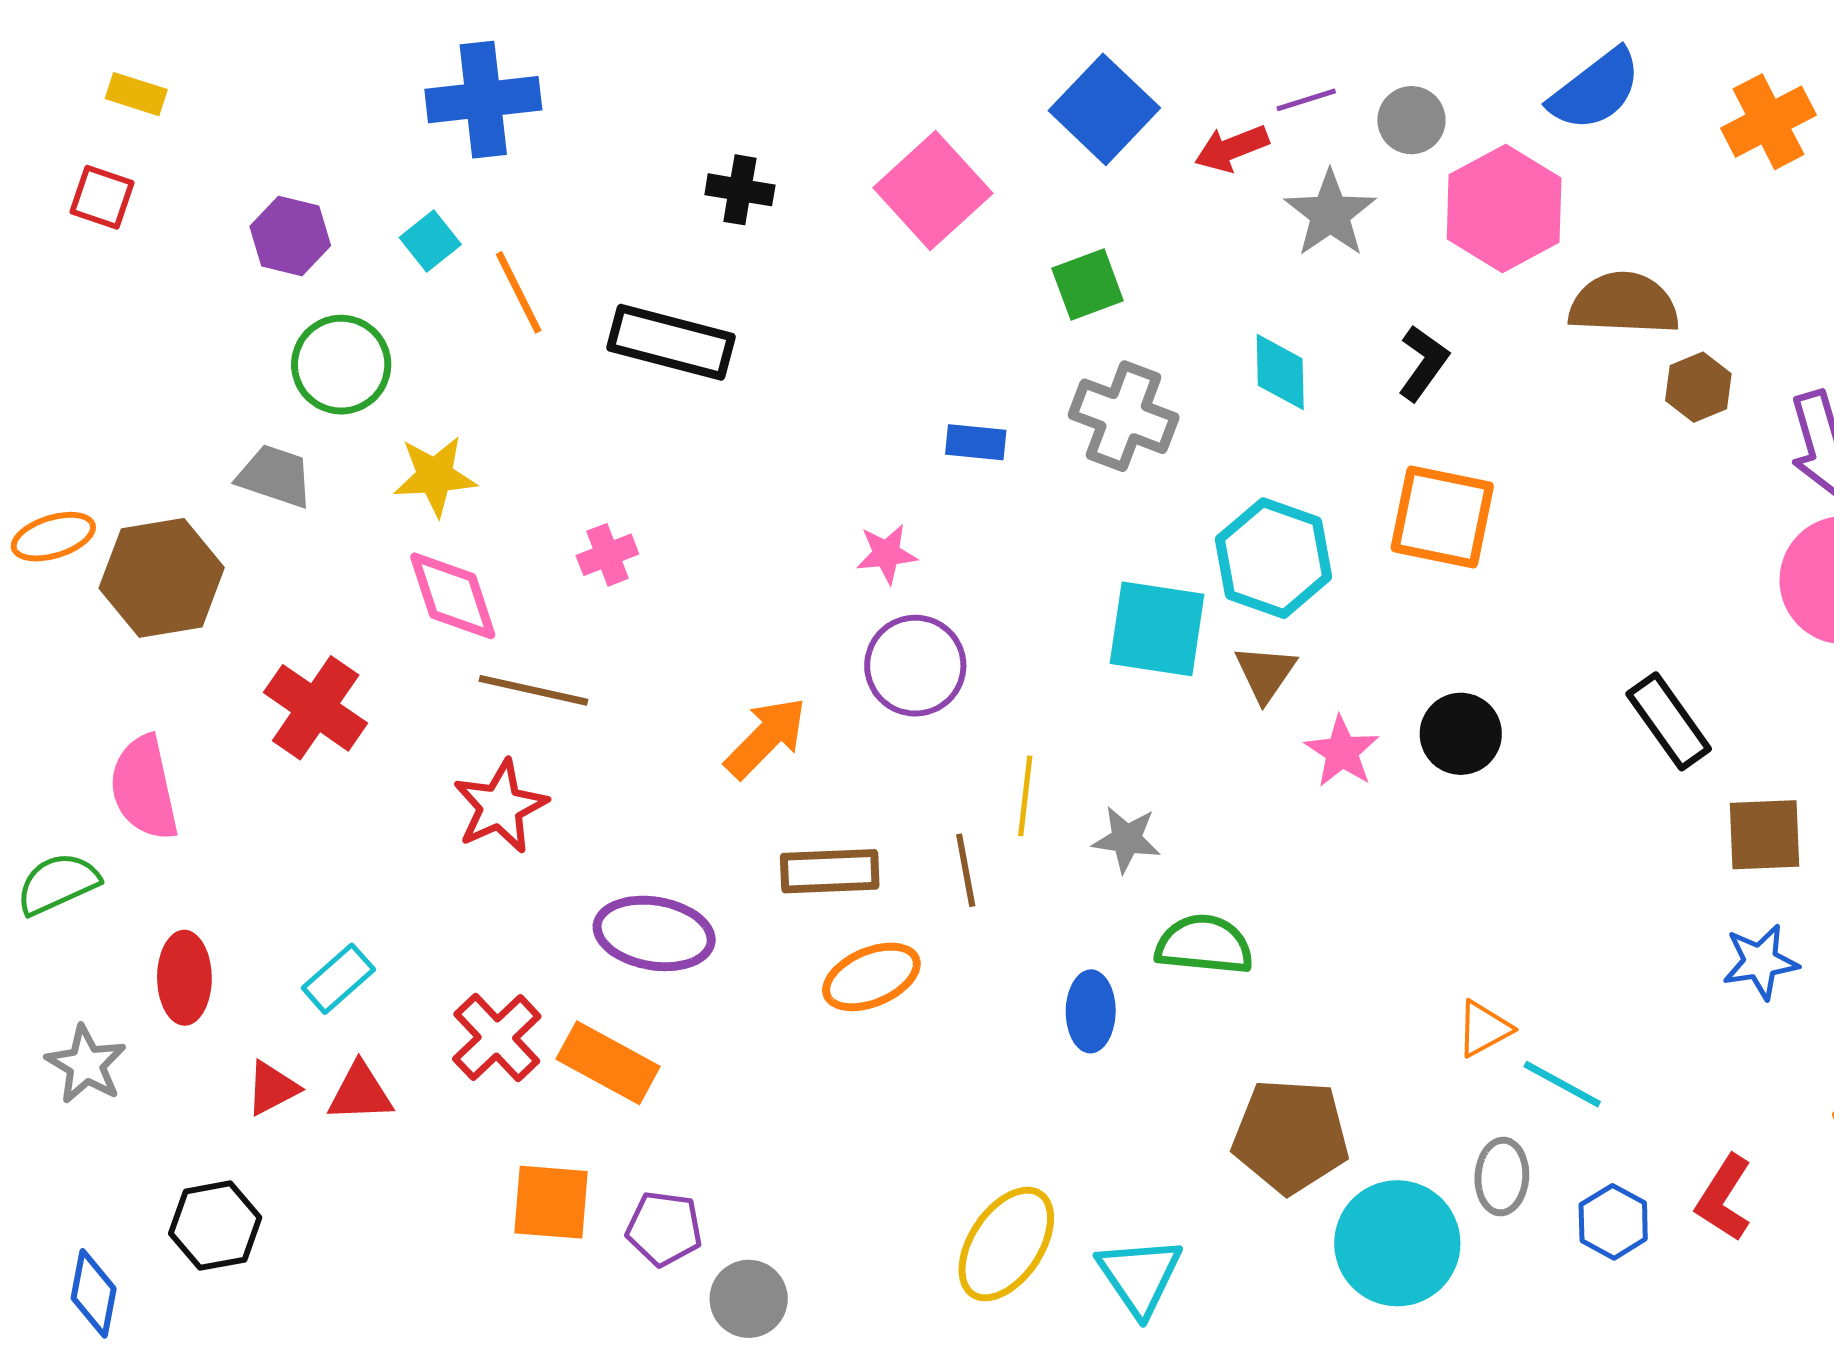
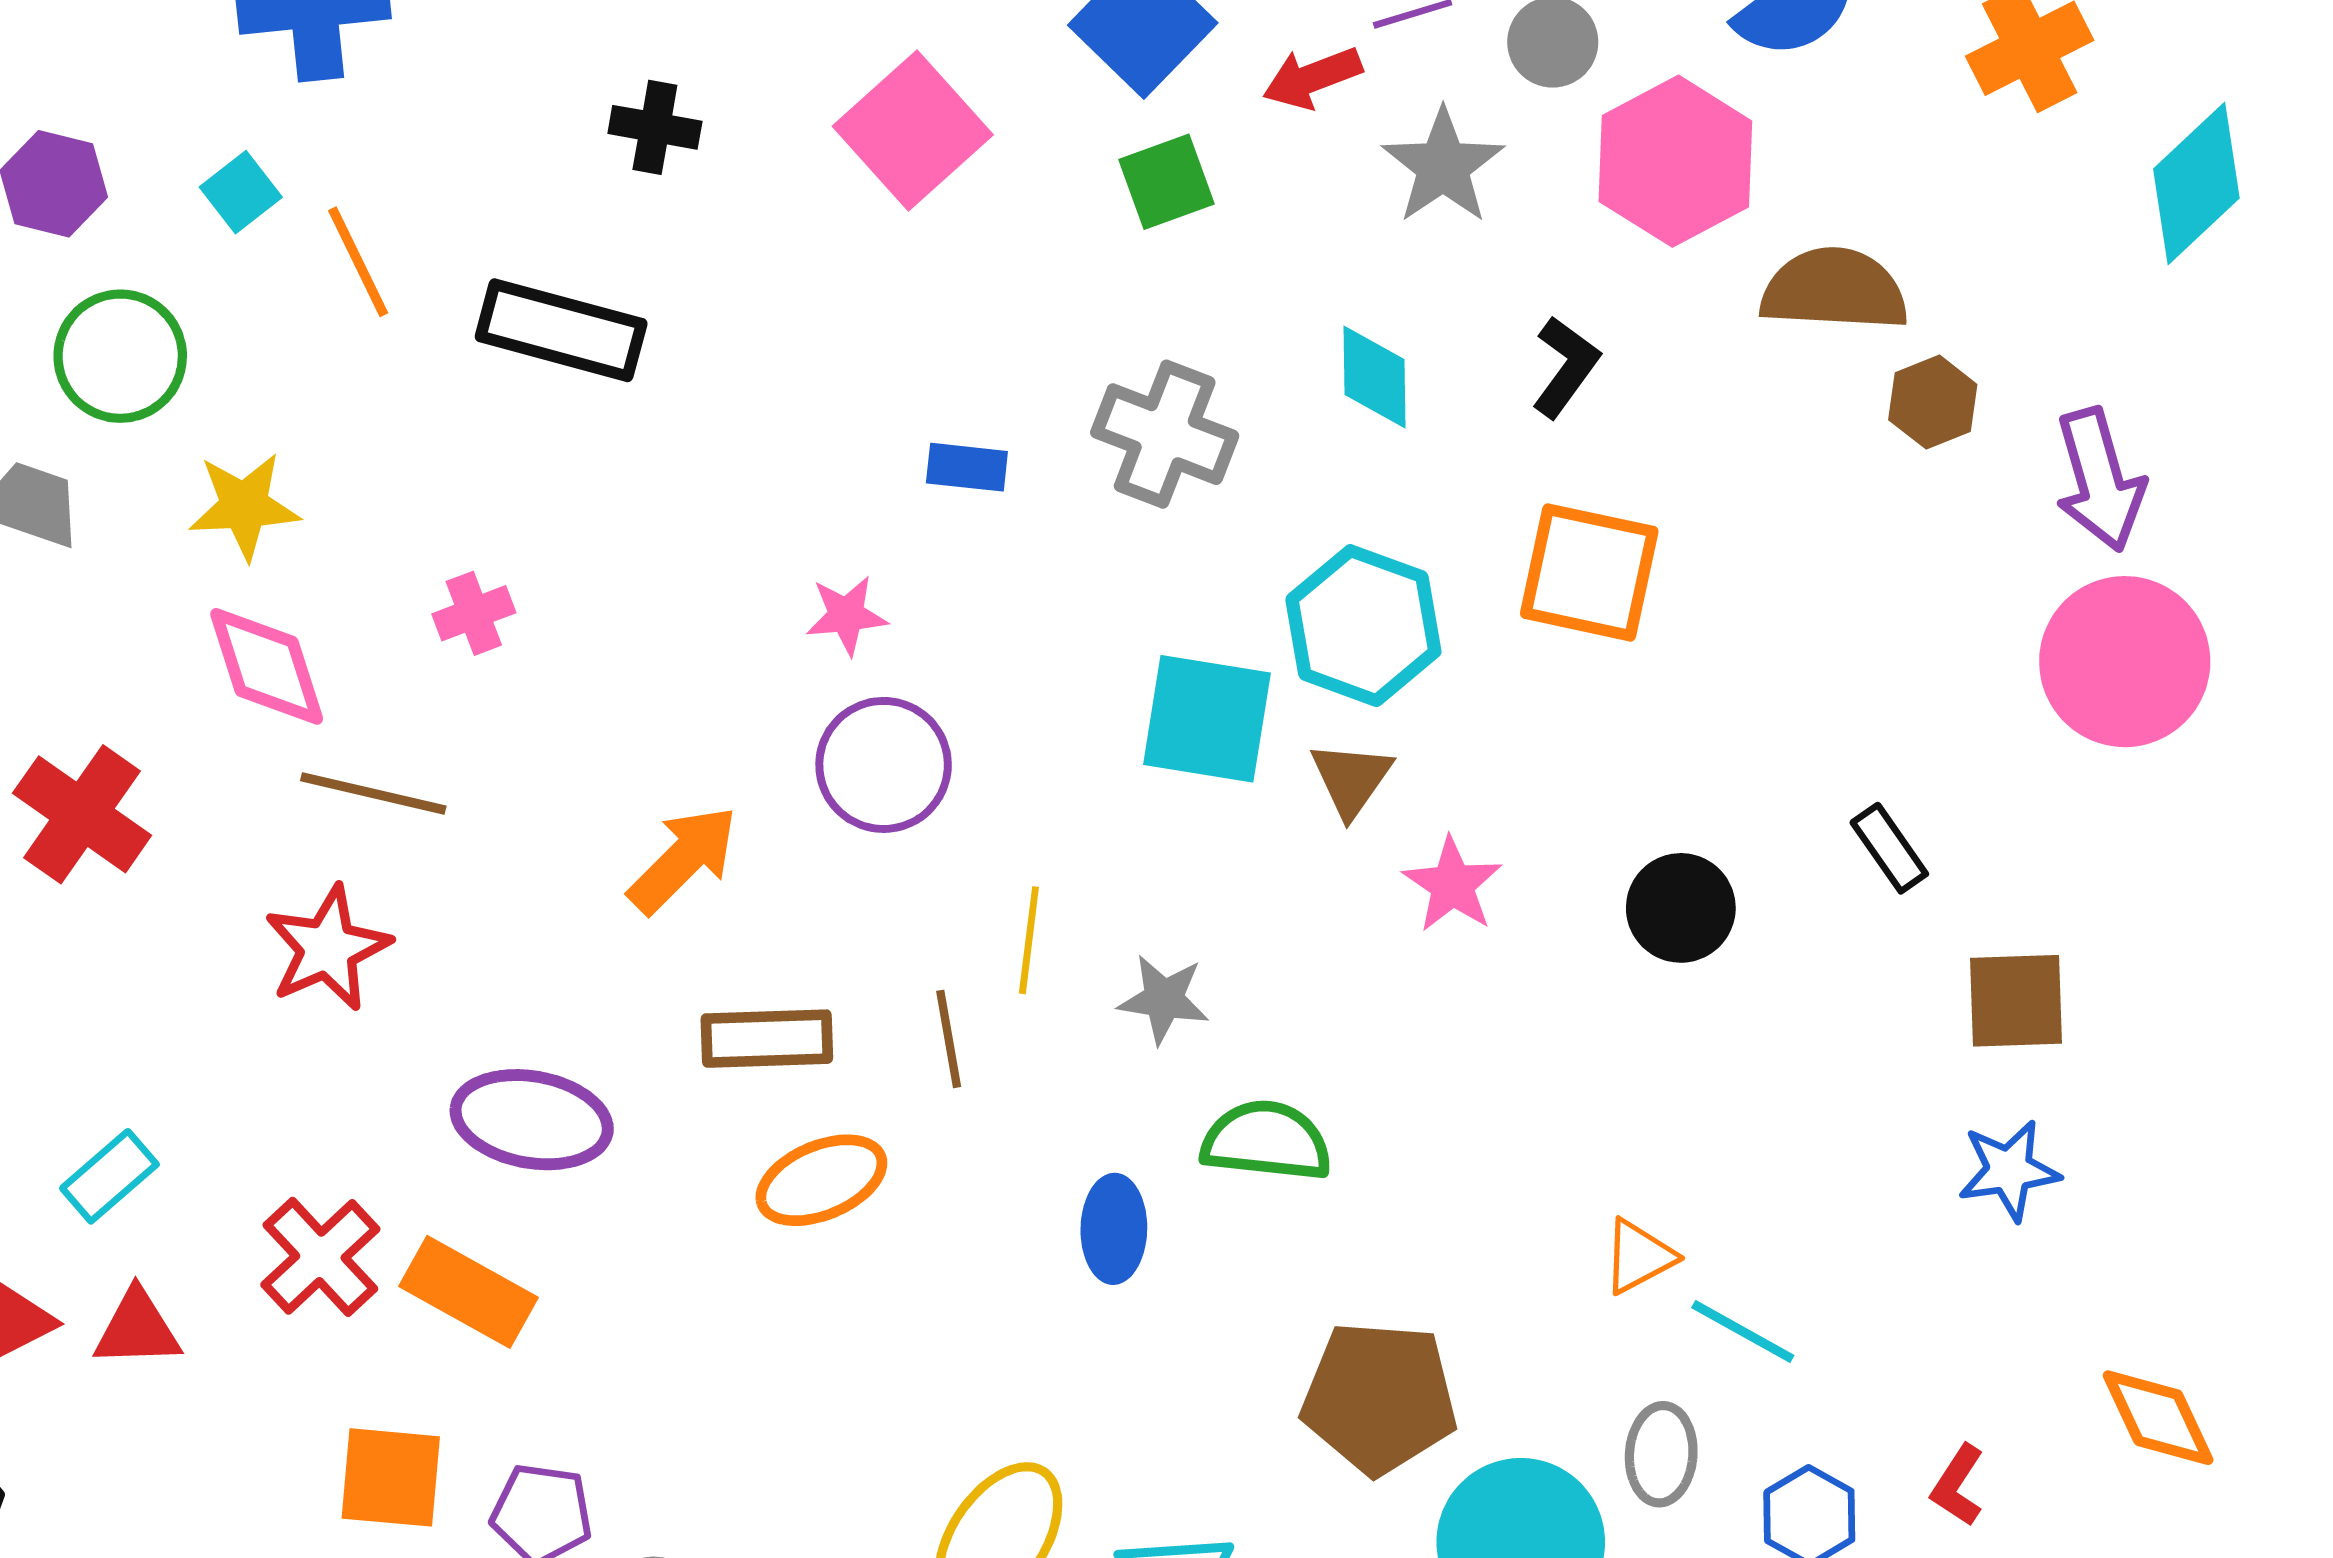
green square: (1088, 284) -> (1166, 182), moved
black rectangle: (1669, 721) -> (1889, 848), size x0.7
black circle: (1461, 734) -> (1681, 908), moved
red L-shape: (1724, 1198) -> (1958, 1485), size x0.7

